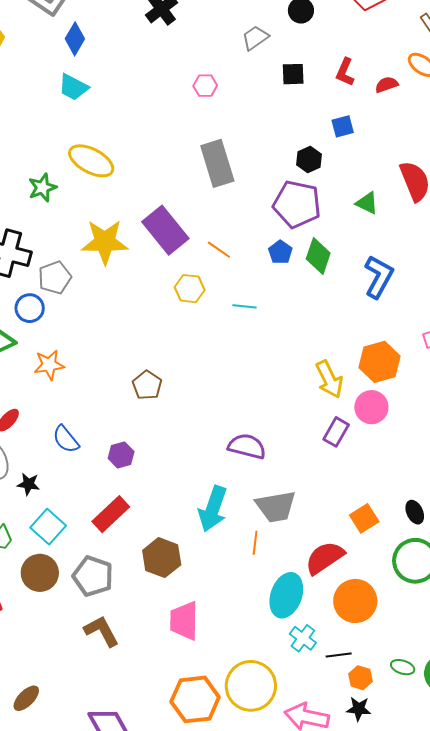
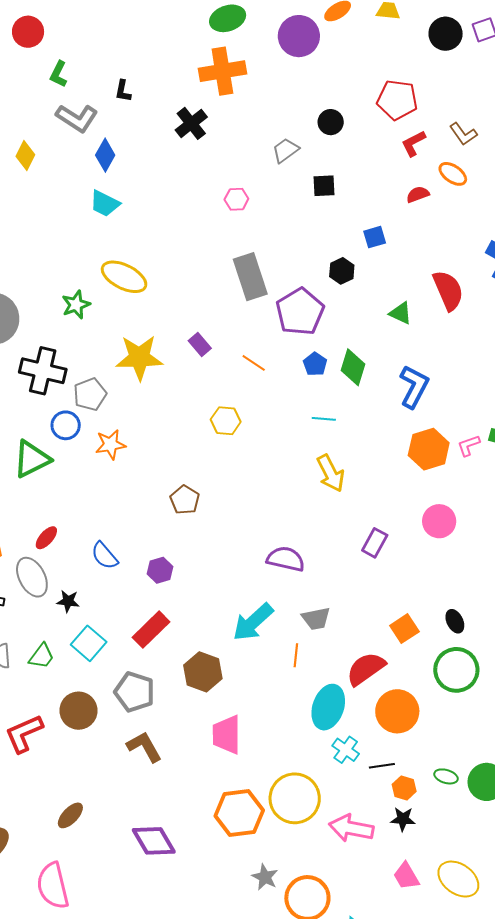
red L-shape: (345, 72) -> (414, 143), moved, turned 40
purple pentagon: (297, 204) -> (300, 312), moved, turned 30
purple rectangle: (165, 230) -> (200, 345), size x0.5
yellow hexagon: (190, 289) -> (226, 421), moved
cyan line: (245, 306) -> (324, 419), moved
orange hexagon: (380, 362) -> (429, 449), moved
orange star: (49, 365) -> (110, 444), moved
yellow arrow: (329, 379) -> (331, 473), moved
pink circle: (371, 407) -> (439, 521), moved
gray trapezoid: (276, 507) -> (316, 619), size x0.7
cyan arrow: (213, 509) -> (253, 622), turned 30
brown circle: (40, 573) -> (79, 711), moved

